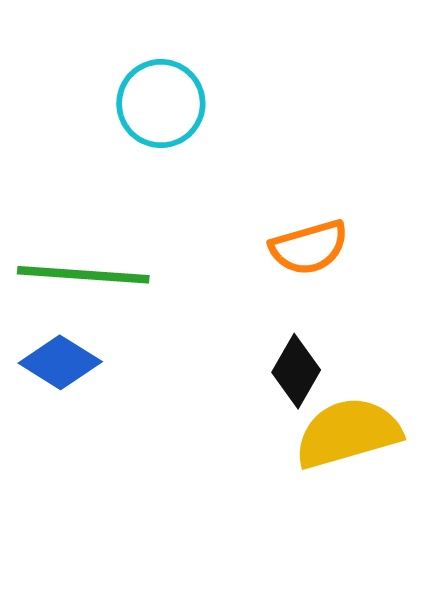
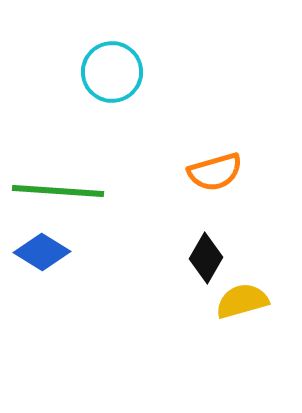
yellow semicircle: (348, 433) -> (242, 301), size x0.7

